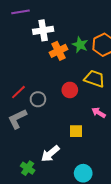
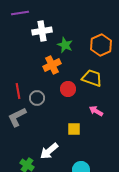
green star: (80, 45) -> (65, 45), moved
orange cross: (59, 51) -> (52, 65), moved
red line: (18, 92) -> (18, 91), turned -56

